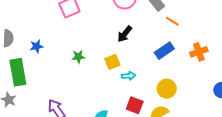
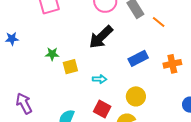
orange line: (172, 21) -> (159, 22), moved
black arrow: (125, 34) -> (101, 37), size x1.5
yellow square: (112, 62) -> (70, 67), moved

